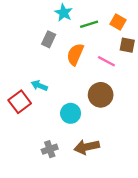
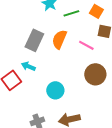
gray rectangle: (49, 39) -> (34, 40), moved, size x1.5
brown circle: (101, 95) -> (95, 74), moved

